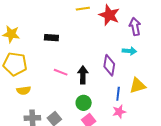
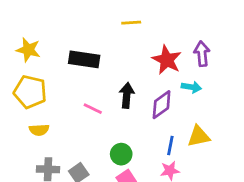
red star: (109, 15) -> (167, 60), moved
black rectangle: (51, 38) -> (84, 59), size x1.5
purple diamond: (109, 65) -> (162, 105), turned 40
black arrow: (83, 75) -> (127, 95), moved

